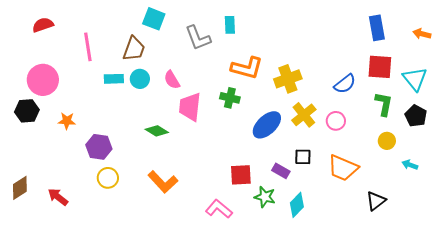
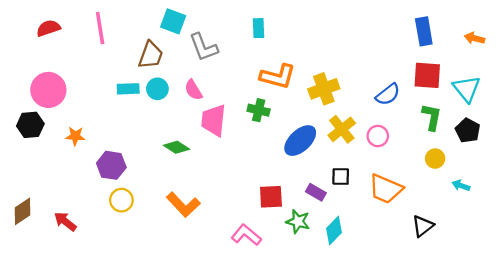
gray L-shape: (198, 38) -> (203, 47), moved
pink line: (88, 47) -> (100, 28), moved

